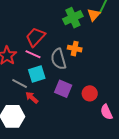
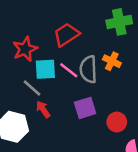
pink line: (33, 54) -> (69, 70), moved
cyan square: (37, 74) -> (45, 69), moved
purple square: (63, 89) -> (85, 108), turned 36

